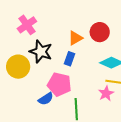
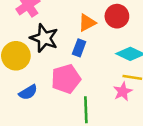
pink pentagon: (59, 84) -> (66, 79), turned -30
blue semicircle: (46, 99) -> (28, 92), moved

